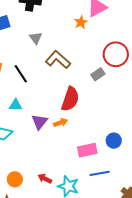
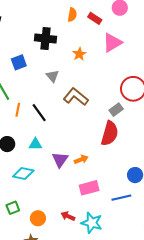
orange star: (81, 22) -> (79, 54), moved
red semicircle: (70, 99) -> (110, 133), moved
pink rectangle: (87, 150) -> (89, 188), moved
blue line: (100, 173) -> (121, 198), moved

